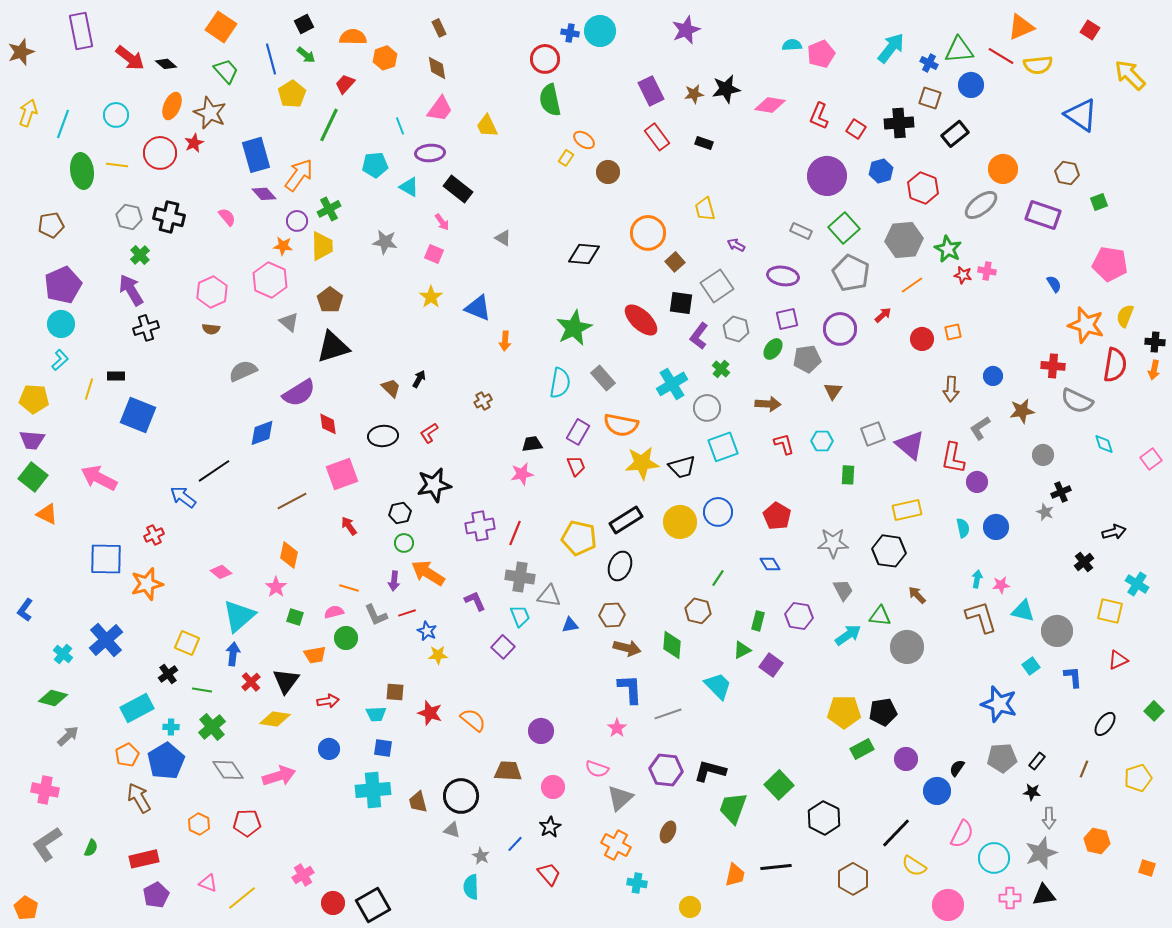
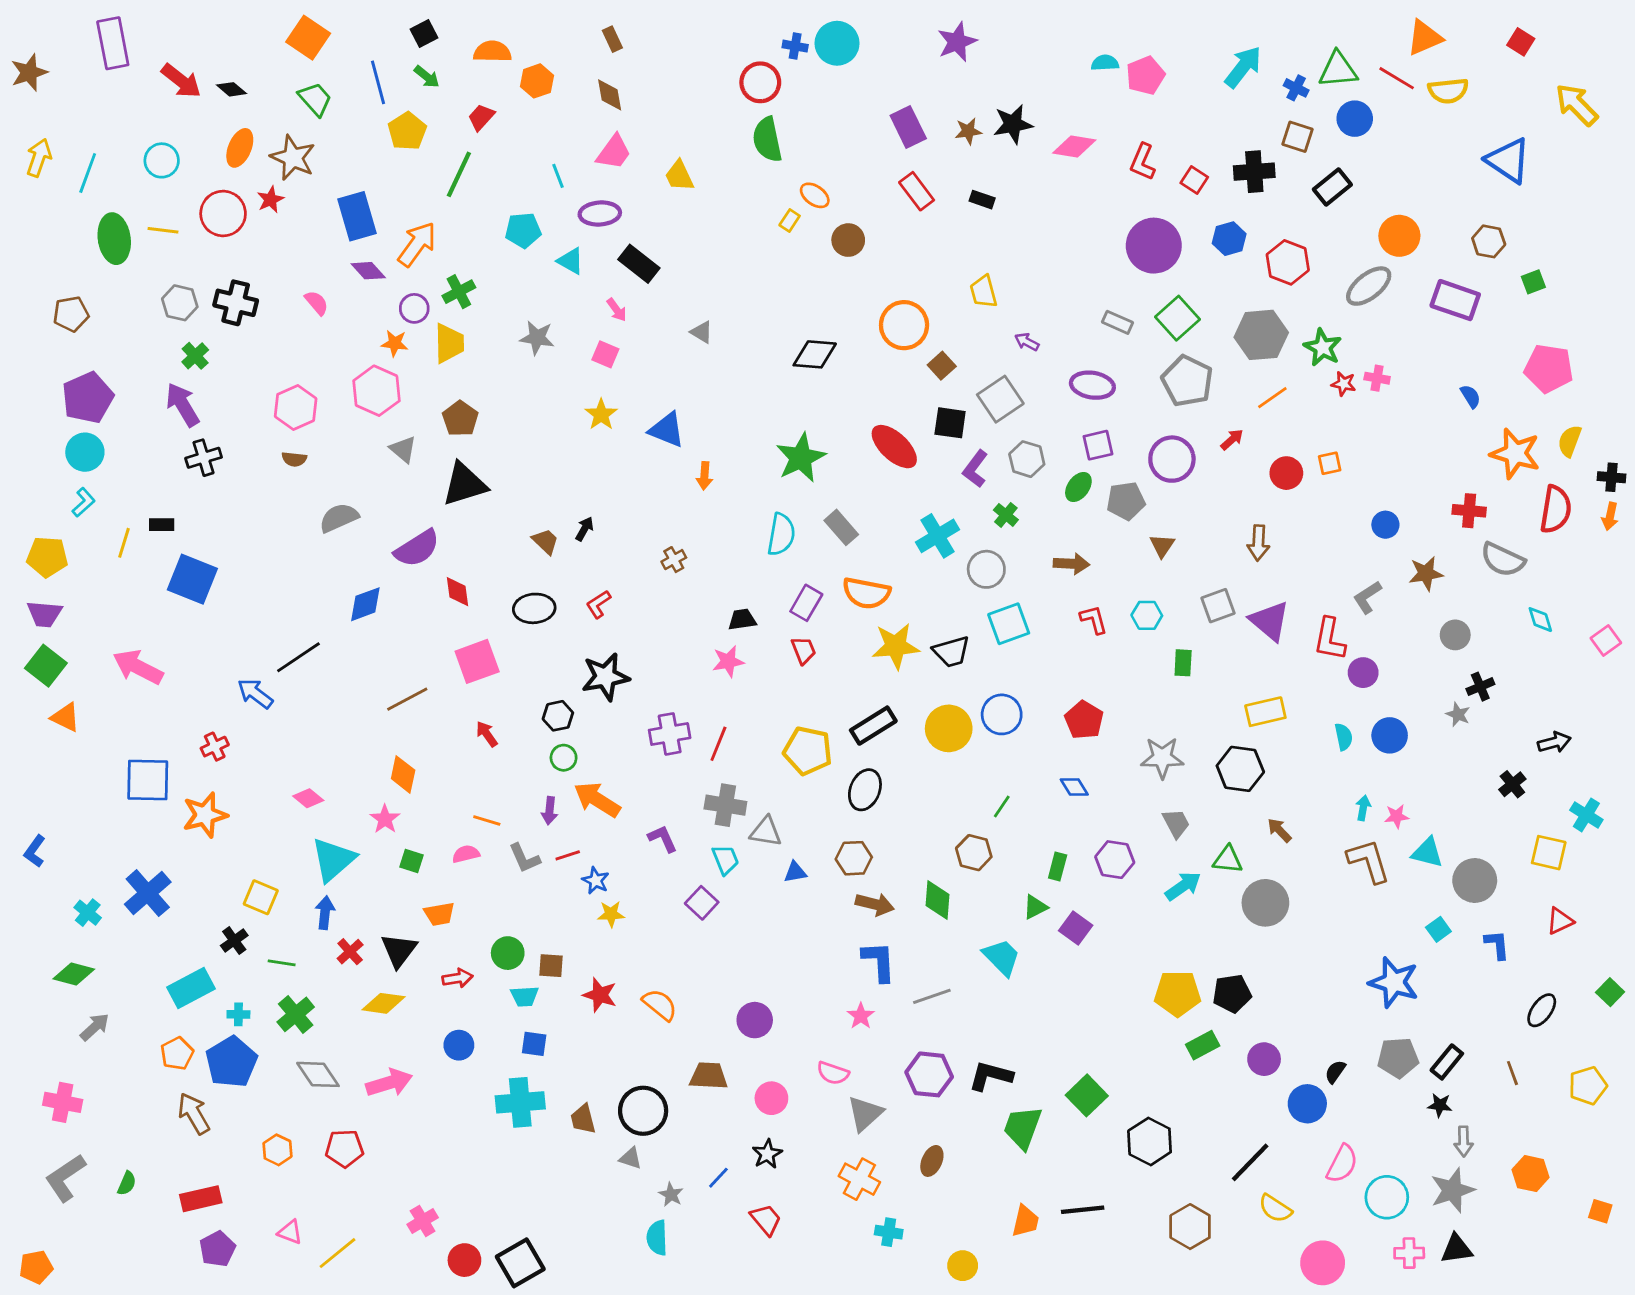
brown arrow: (951, 389) -> (1258, 543), moved
green circle: (346, 638) -> (508, 953), moved
black rectangle: (1037, 761) -> (1447, 1062), size x1.4
brown line: (1084, 769) -> (1512, 1073), turned -42
orange pentagon: (26, 908) -> (36, 1267), turned 30

